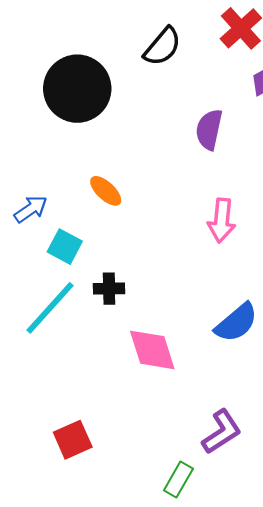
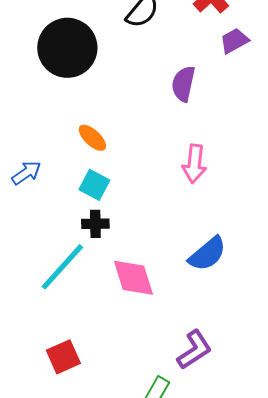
blue arrow: (31, 209) -> (26, 173), moved
cyan square: (65, 247) -> (94, 185), moved
cyan line: (50, 308) -> (62, 267), moved

